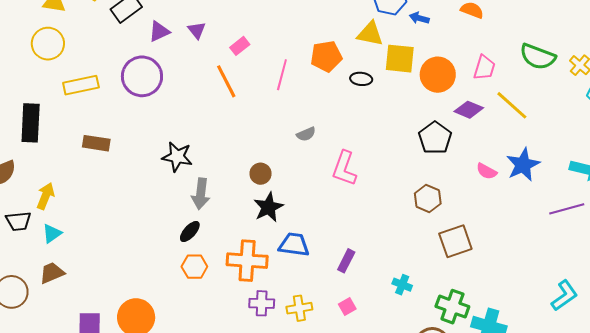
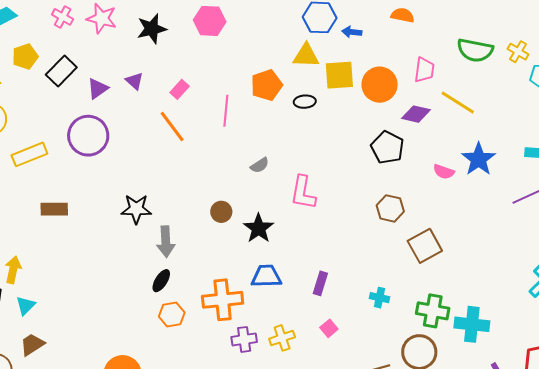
black star: (268, 207) -> (259, 228), moved

